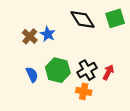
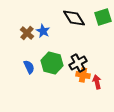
red arrow: (108, 72) -> (97, 82), moved, turned -40
orange cross: (84, 91) -> (83, 75), moved

